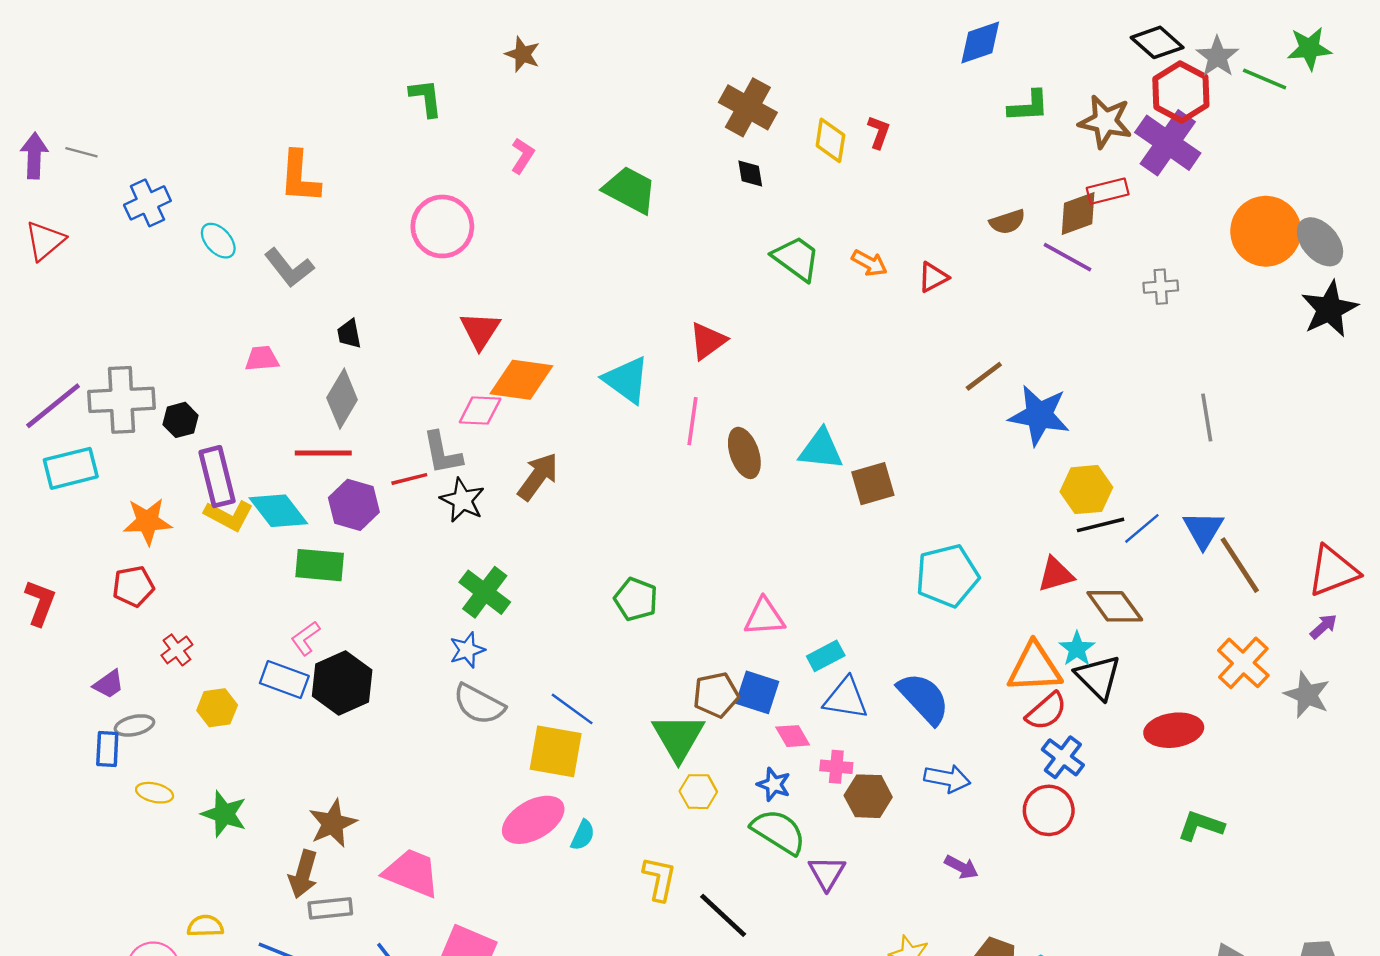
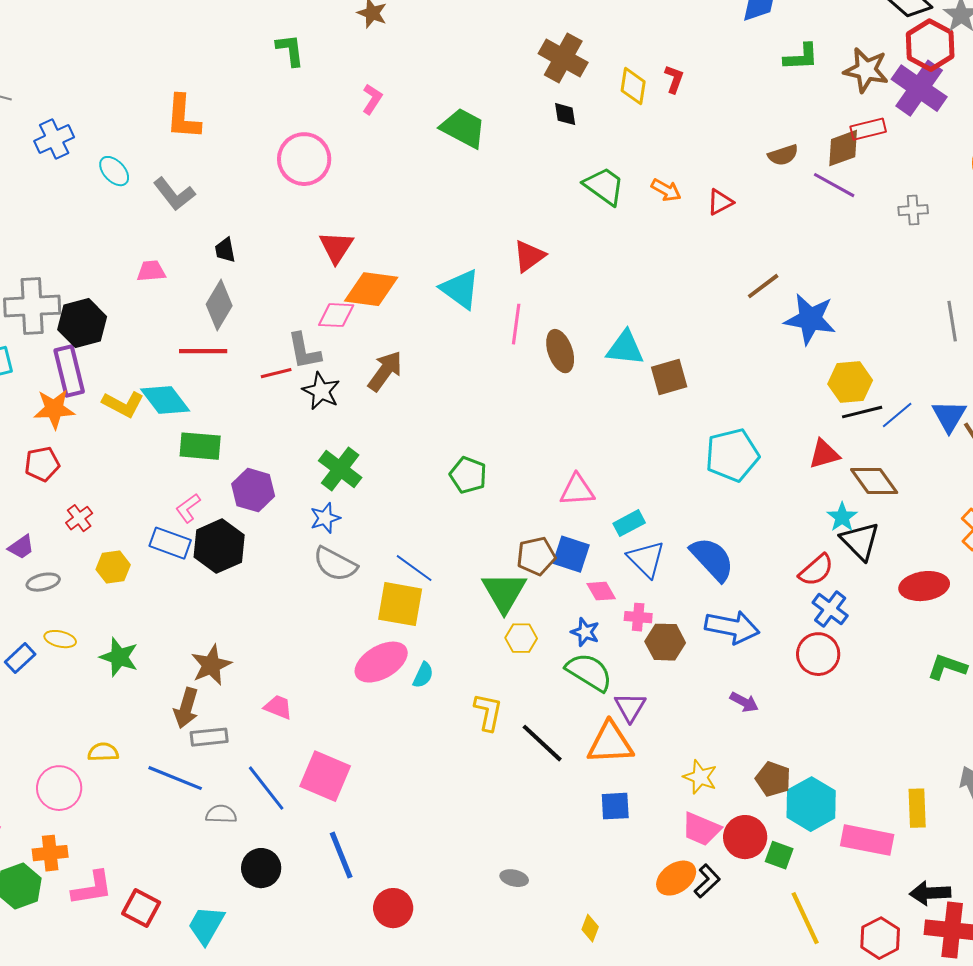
black hexagon: (180, 420) -> (82, 323), size x1.6
purple rectangle: (217, 477) -> (69, 371), moved
purple hexagon: (354, 505) -> (253, 490), moved
orange triangle: (1035, 668) -> (610, 743), moved
blue triangle: (846, 698) -> (646, 559), turned 36
blue rectangle: (107, 749) -> (20, 658), moved, turned 44
blue arrow: (947, 779) -> (732, 627), size x1.4
pink trapezoid: (412, 873) -> (278, 707), size x0.6

